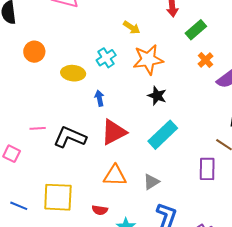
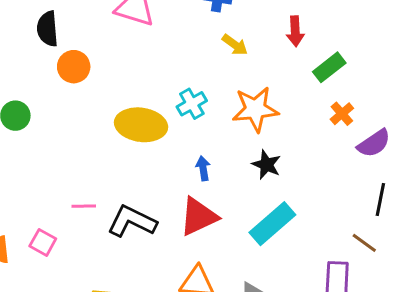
yellow arrow: (132, 27) -> (235, 45), moved
orange circle: (34, 52) -> (74, 67), moved
yellow ellipse: (73, 73) -> (141, 125), size x1.4
blue arrow: (99, 98) -> (203, 168), moved

